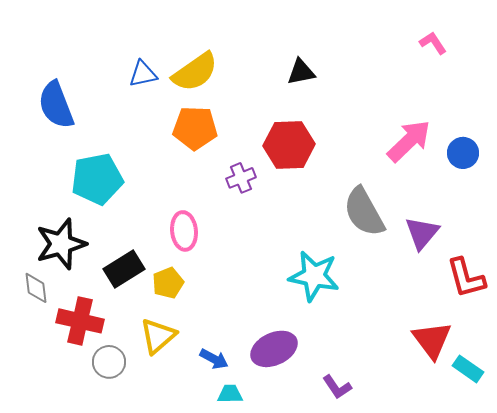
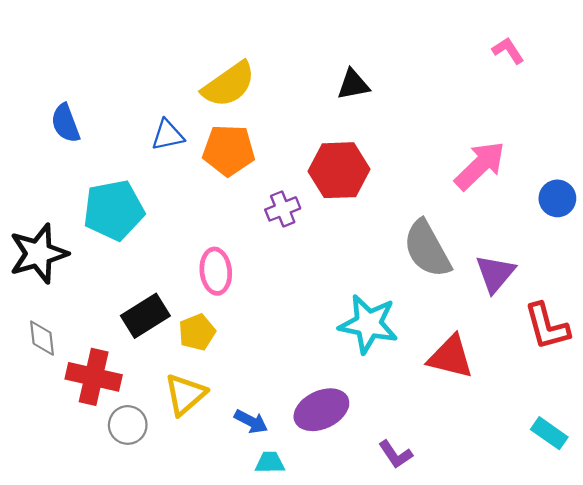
blue triangle: (143, 74) -> (168, 135), moved
blue semicircle: (56, 105) -> (66, 123), size x0.7
blue circle: (463, 153) -> (557, 198), moved
black star: (61, 244) -> (39, 254), moved
red triangle: (432, 340) -> (451, 357), moved, turned -39

